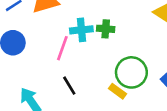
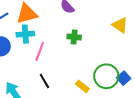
cyan cross: (81, 30) -> (25, 34), moved
green circle: (131, 72) -> (106, 76), moved

